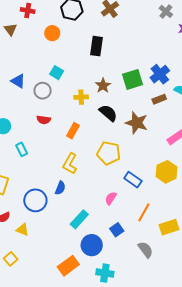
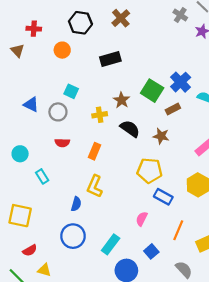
black rectangle: (97, 46) -> (110, 59), turned 72
green square: (132, 79) -> (152, 91), turned -35
brown rectangle: (159, 99) -> (173, 109), moved
brown star: (137, 123) -> (161, 136), size x0.7
yellow pentagon: (109, 153) -> (150, 171), moved
blue semicircle: (60, 188) -> (76, 204), moved
blue circle: (35, 200) -> (73, 236), moved
yellow triangle: (23, 230) -> (44, 270), moved

